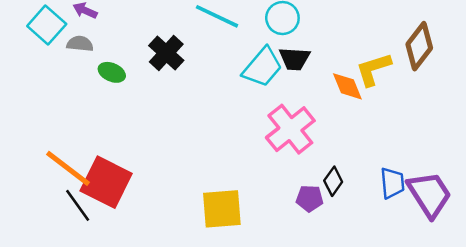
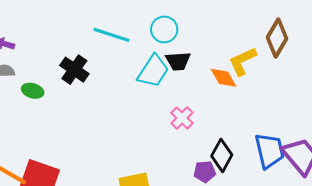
pink cross: (290, 129) -> (182, 118), size x0.6
black diamond: (333, 181) -> (222, 155), size x1.4
blue trapezoid: (392, 183) -> (270, 151), size x1.4

